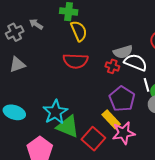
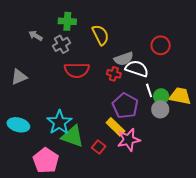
yellow semicircle: (79, 31) -> (100, 35), moved
gray cross: (15, 32) -> (62, 44), moved
red square: (93, 139) -> (99, 147), size x0.6

